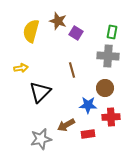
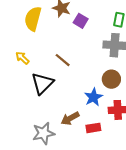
yellow arrow: (21, 68) -> (22, 58), turned -128
brown line: (72, 70) -> (63, 60), moved, turned -35
blue star: (88, 105) -> (93, 97), turned -30

